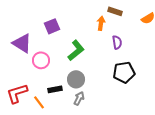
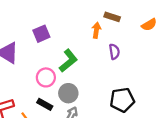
pink circle: (41, 60) -> (46, 77), moved
black pentagon: (124, 72) -> (122, 100), moved
black rectangle: (55, 89) -> (45, 104), turned 40

